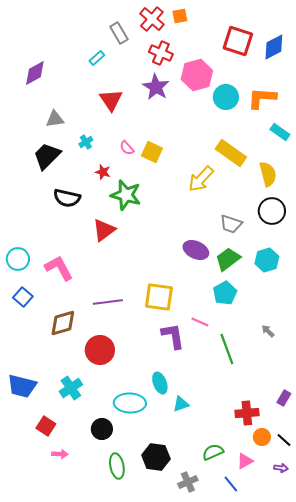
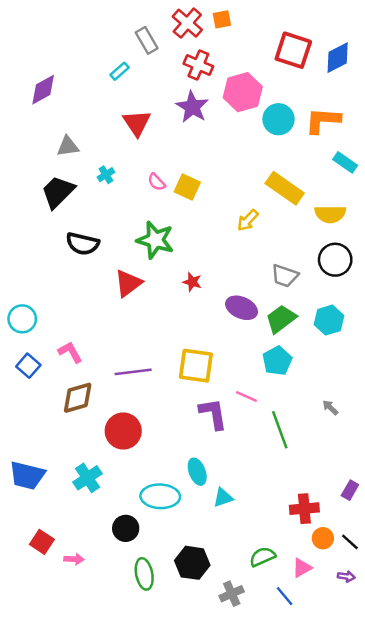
red star: (103, 172) -> (192, 282), moved
yellow semicircle: (268, 174) -> (330, 214), turned 105
yellow arrow: (201, 179) -> (248, 220), size x0.7
pink L-shape: (59, 268) -> (70, 352), moved, size x0.7
red square: (46, 426) -> (42, 542), moved

